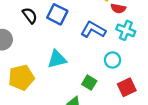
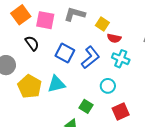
blue square: (57, 14) -> (65, 53), moved
blue L-shape: (93, 30) -> (90, 57), turned 110
yellow pentagon: (21, 78) -> (30, 86), moved, turned -30

